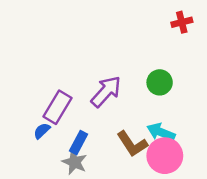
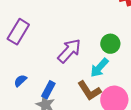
purple rectangle: (58, 107) -> (18, 32), moved
cyan arrow: (161, 132) -> (99, 68), moved, turned -70

